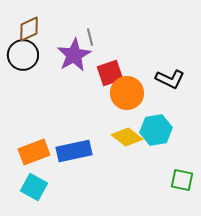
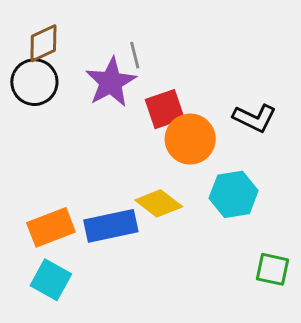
yellow diamond: (127, 137) -> (159, 203), moved

